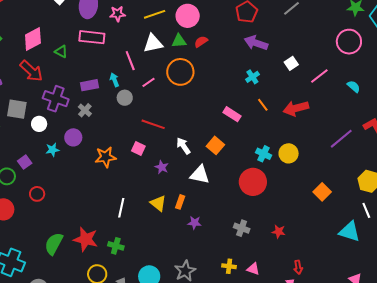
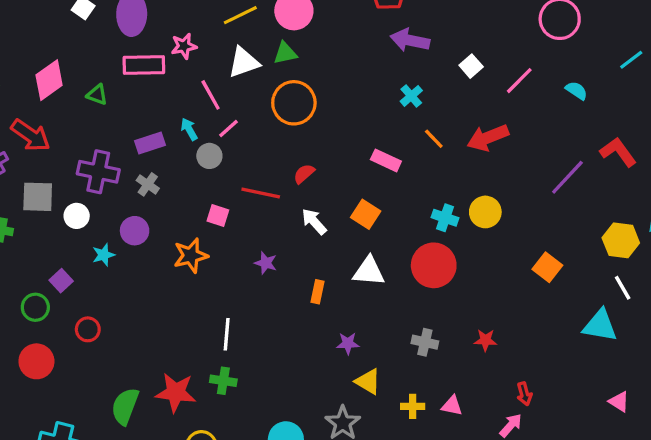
pink star: (118, 14) -> (184, 46), moved
red semicircle: (201, 42) -> (304, 174), moved
red arrow: (31, 71) -> (31, 135), moved
pink line: (149, 82) -> (229, 129), moved
pink square: (138, 149) -> (218, 216), moved
purple star: (162, 167) -> (266, 263), moved
white triangle: (200, 175) -> (369, 271), moved
orange rectangle: (180, 202) -> (317, 292), moved
yellow triangle: (158, 203) -> (368, 382), moved
green cross: (116, 246) -> (223, 381), moved

